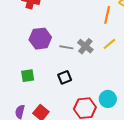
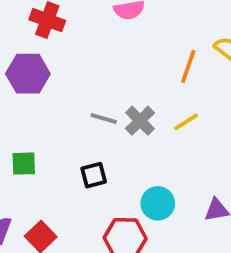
purple hexagon: (40, 39) -> (28, 74), moved
cyan circle: (108, 99) -> (158, 203), moved

